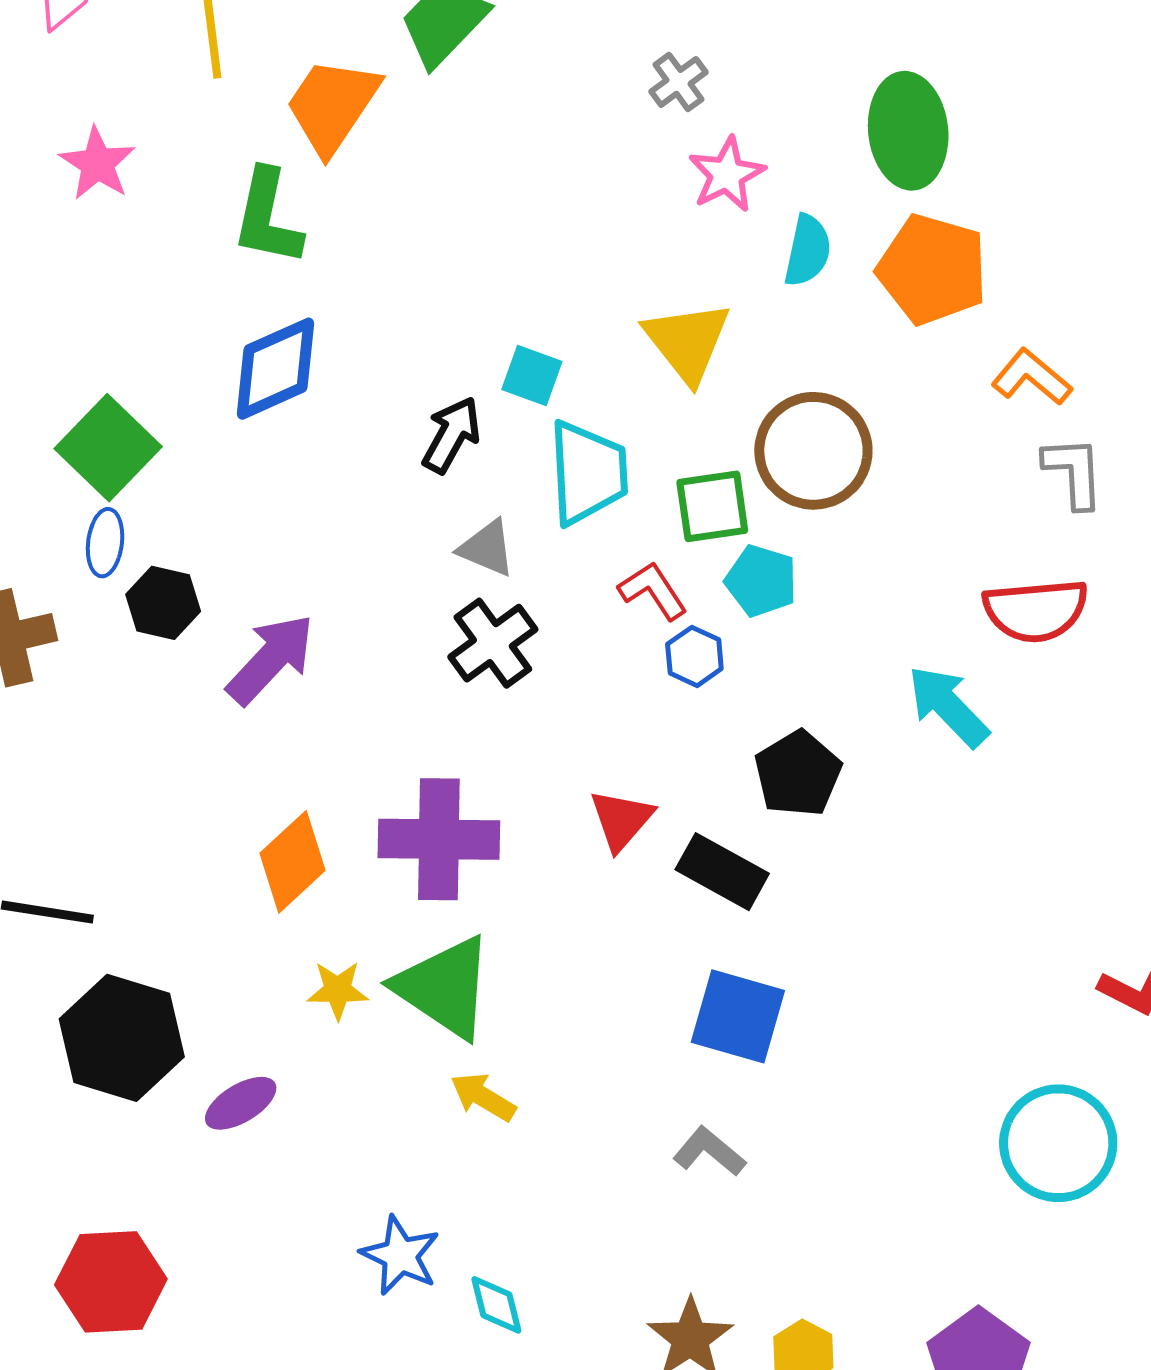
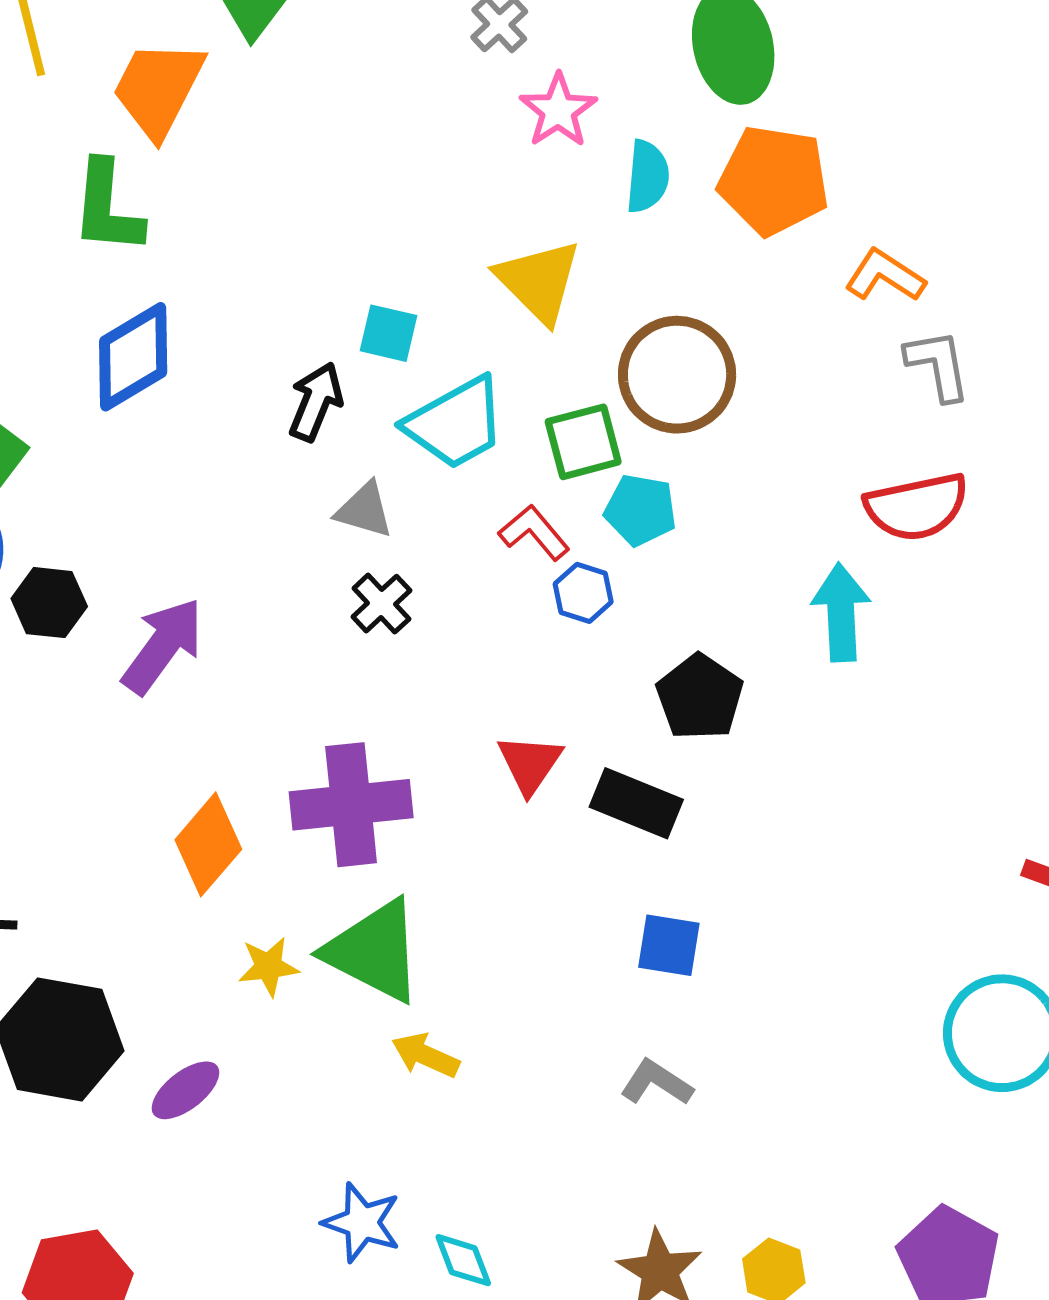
cyan trapezoid: (588, 473) -> (455, 423), turned 71
black cross: (493, 643) -> (381, 604), size x0.7
cyan arrow: (948, 706) -> (841, 612), turned 48
blue square: (738, 1016) -> (669, 945), size x0.7

